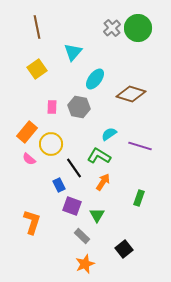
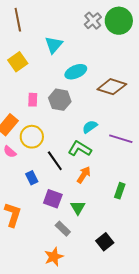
cyan ellipse: (95, 79) -> (76, 72), turned 30
blue rectangle: (59, 185) -> (32, 178), moved
orange star: (85, 264) -> (54, 257), moved

